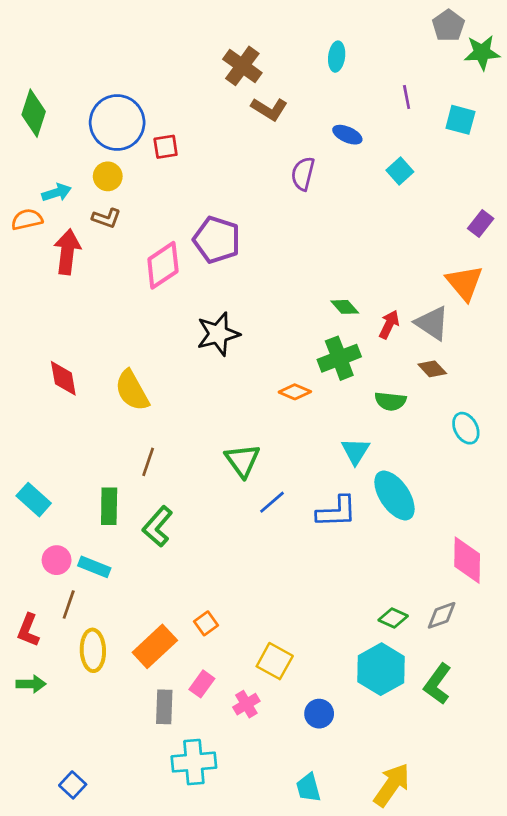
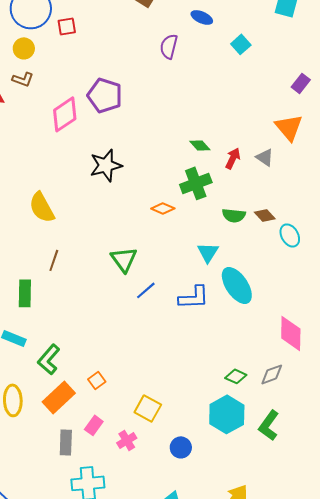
gray triangle: (432, 323) -> (265, 157), size x0.7
brown diamond: (432, 369) -> (265, 215), moved
green L-shape: (158, 526) -> (49, 359), moved

